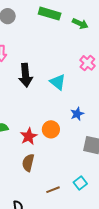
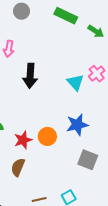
cyan triangle: (58, 82) -> (75, 82), moved
blue star: (77, 114) -> (77, 125), size x1.5

